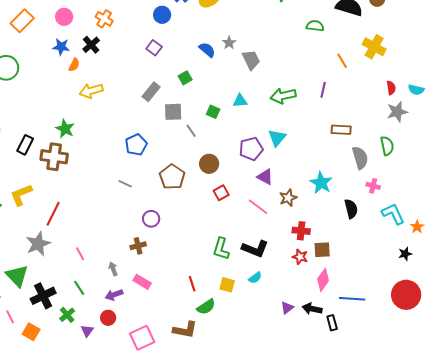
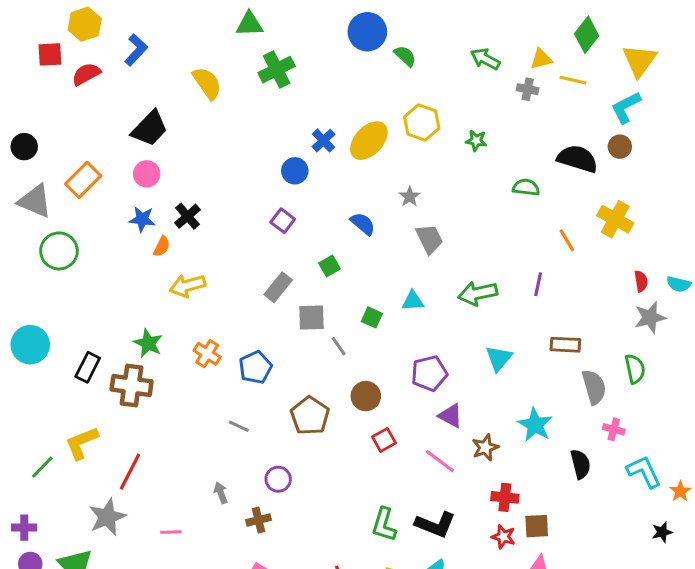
orange cross: (104, 19) -> (207, 354), moved
gray star: (229, 43) -> (410, 197), moved
cyan triangle: (277, 138) -> (499, 358), moved
pink line: (80, 254) -> (171, 532), turned -64
gray arrow: (113, 269) -> (221, 493), moved

